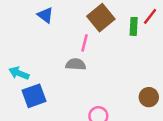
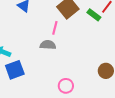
green rectangle: (134, 26) -> (94, 15), turned -56

